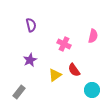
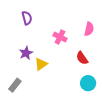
red semicircle: (74, 70) -> (82, 58), moved
yellow triangle: (55, 75) -> (41, 64), moved

